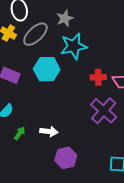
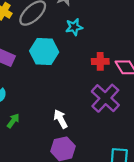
cyan star: (74, 46) -> (74, 27), size x0.6
white arrow: (49, 132) -> (61, 119), moved, turned -126

